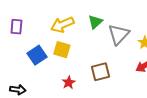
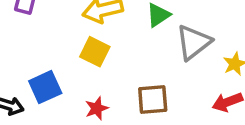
blue square: (37, 55) -> (45, 87), moved

